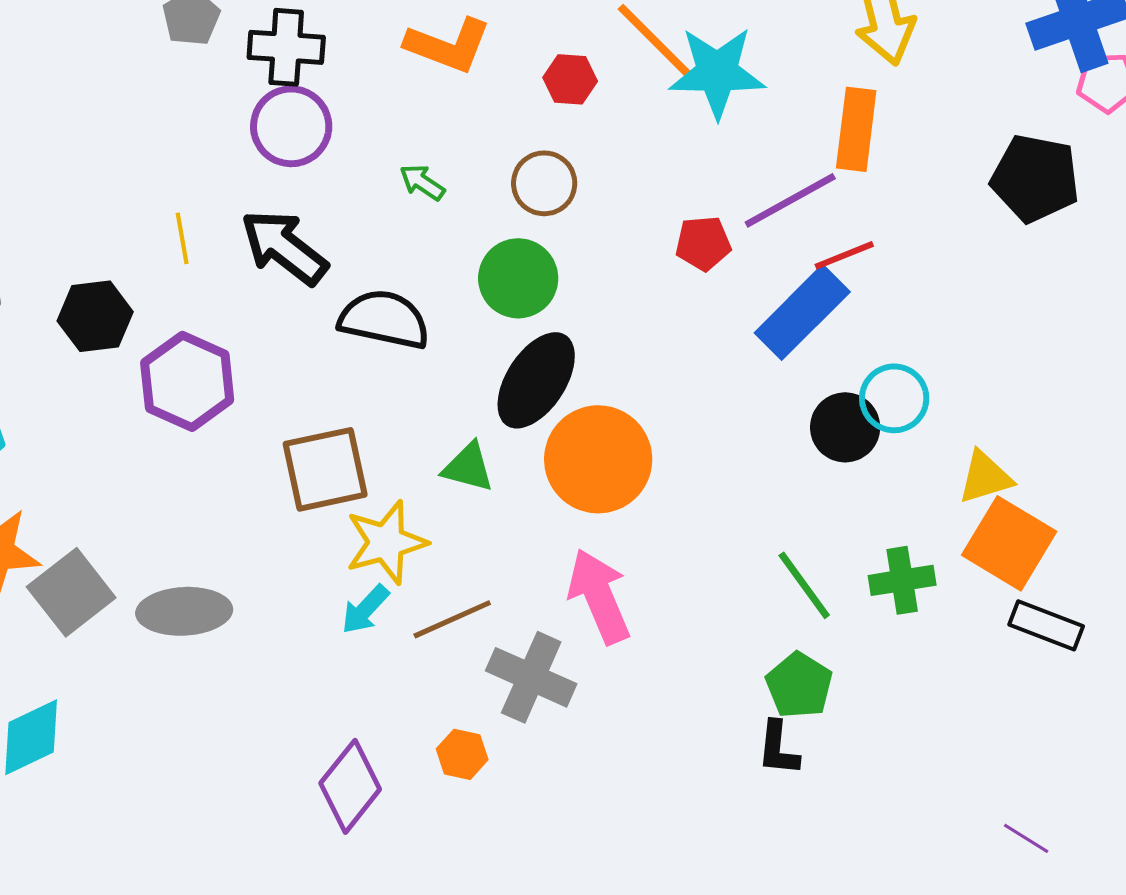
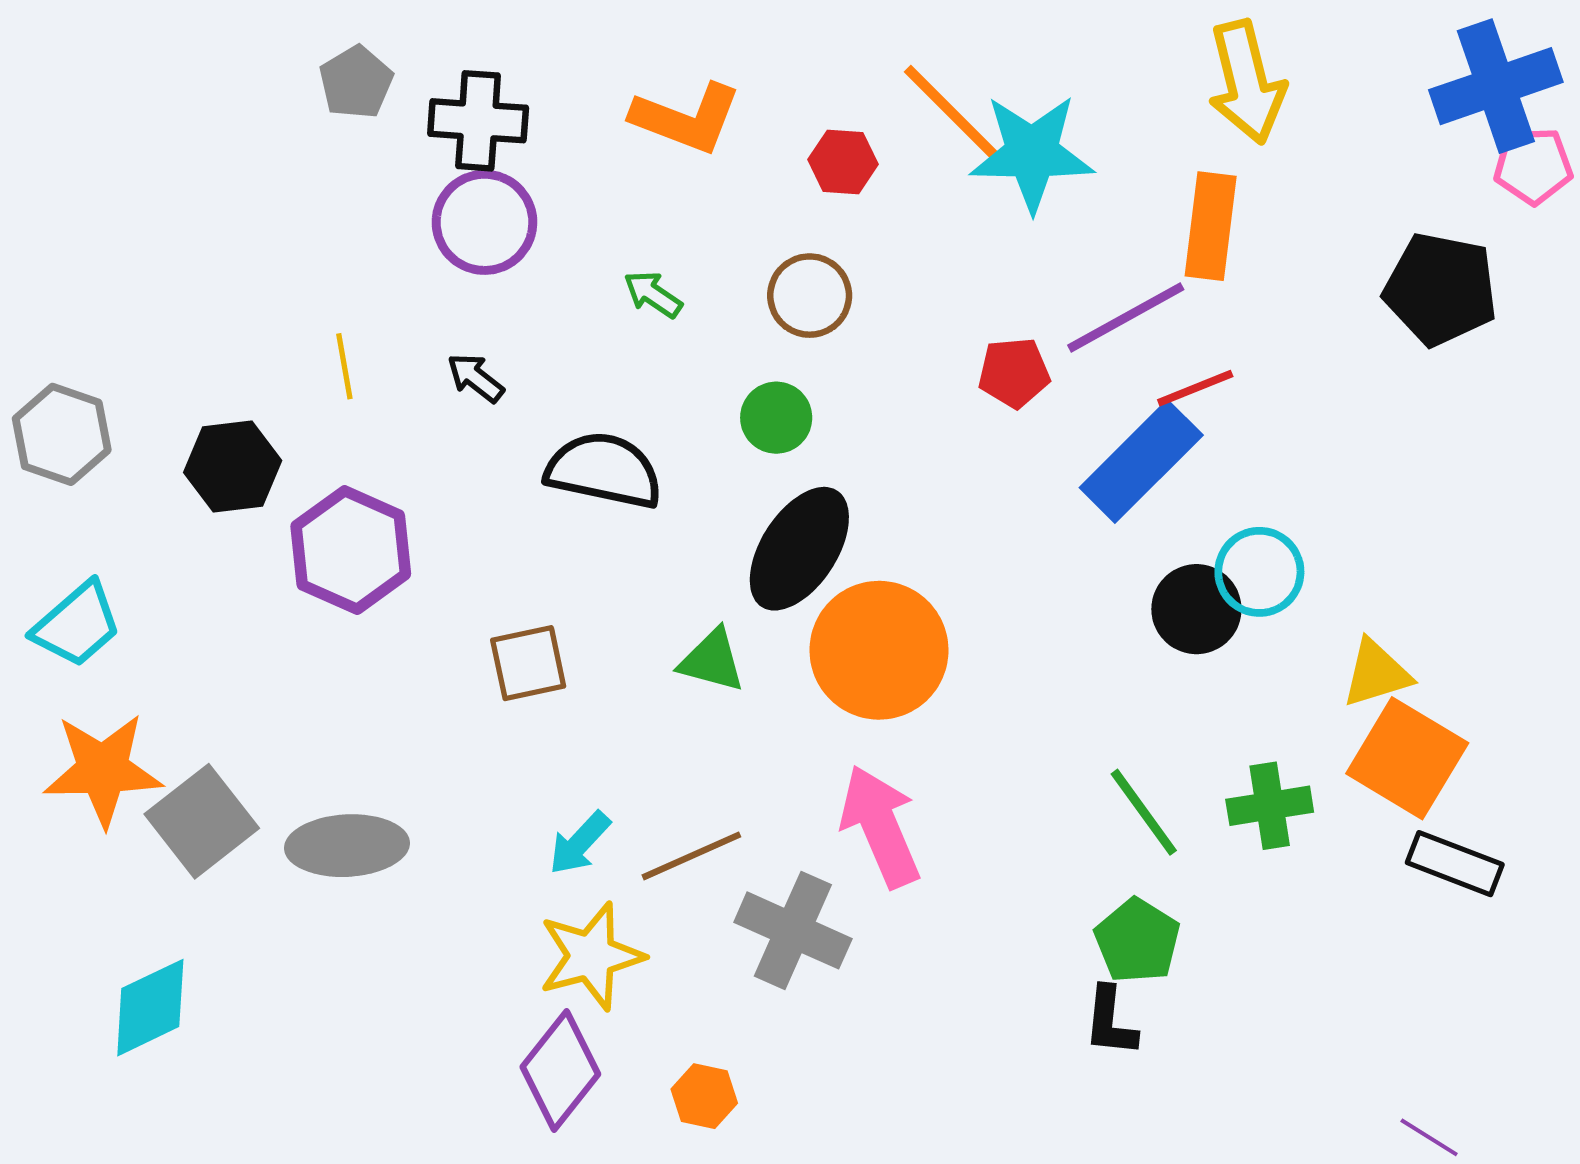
black arrow: (284, 247) -> (475, 378), size x0.5
green circle: (518, 278) -> (776, 418), size x0.7
brown square: (325, 469) -> (528, 663), size x0.7
yellow star: (386, 542) -> (591, 956), moved
orange hexagon: (462, 754) -> (704, 1096), moved

